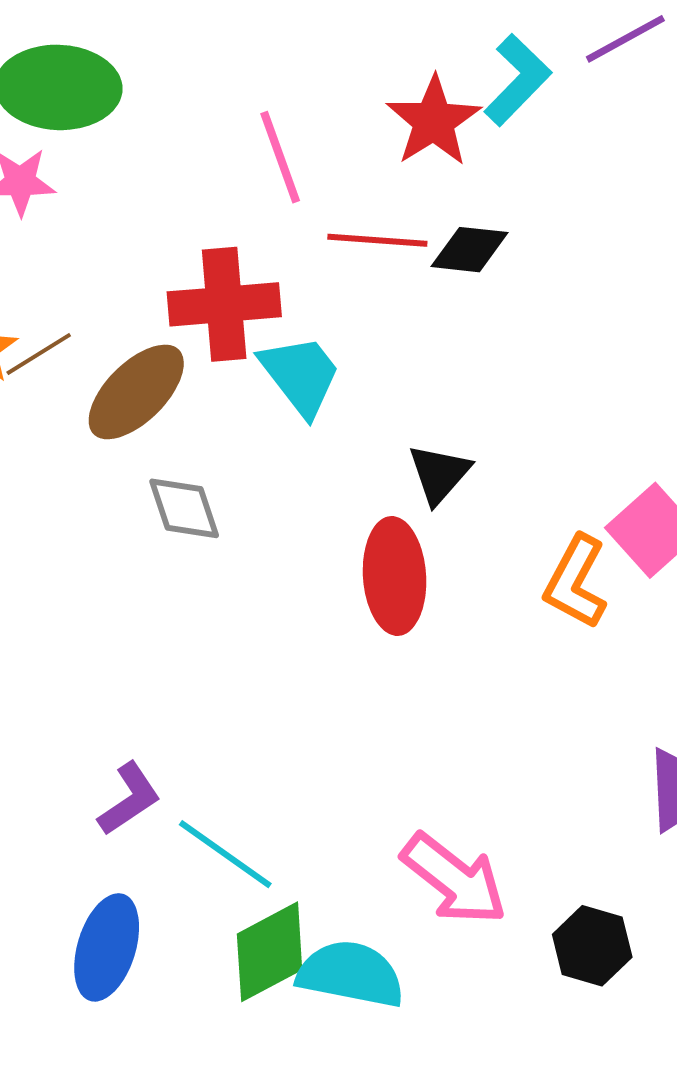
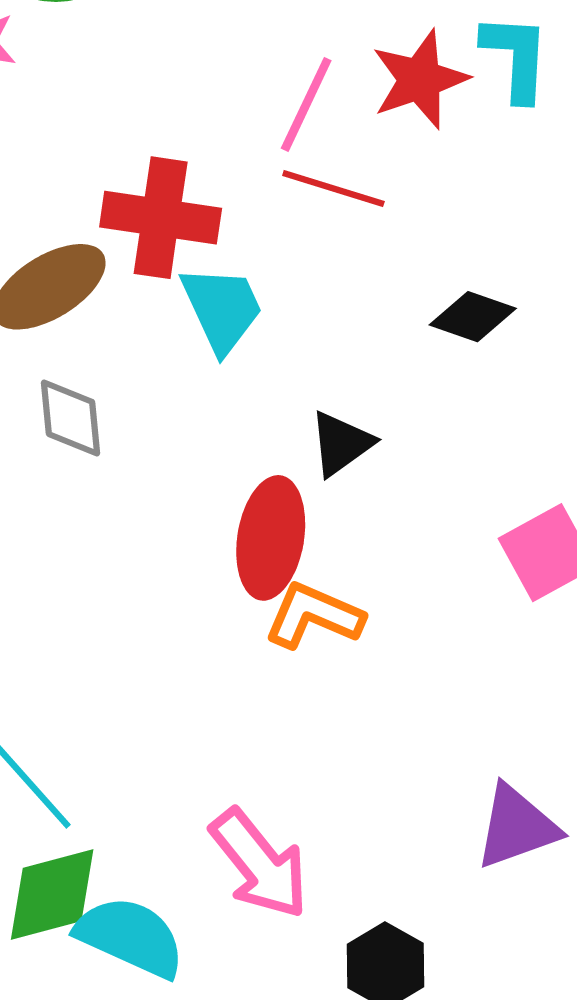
cyan L-shape: (517, 80) -> (516, 57), turned -54
pink line: (280, 157) -> (306, 104), moved, turned 32
black diamond: (469, 250) -> (473, 317), moved
orange L-shape: (576, 582) -> (314, 616), moved, turned 72

